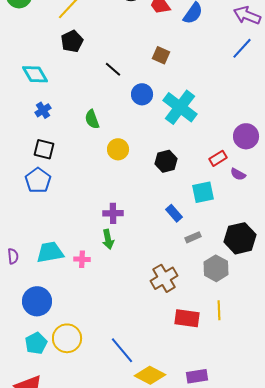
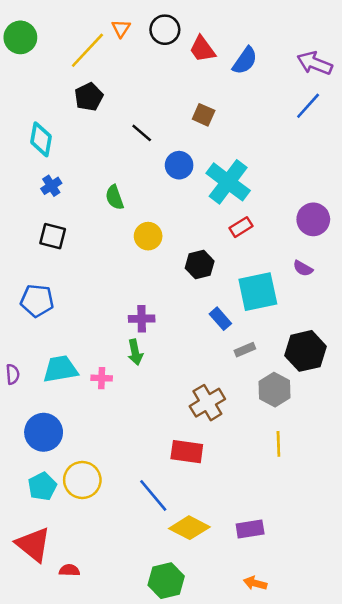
cyan diamond: (35, 74) -> (41, 139), turned 40
red rectangle: (218, 158) -> (241, 227), moved
black hexagon: (166, 161) -> (200, 265), moved
blue pentagon: (38, 180) -> (37, 301), moved, turned -30
cyan square: (203, 192) -> (258, 292), size x1.4
red rectangle: (187, 318) -> (187, 452), moved

